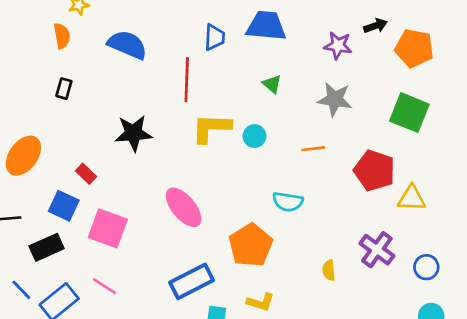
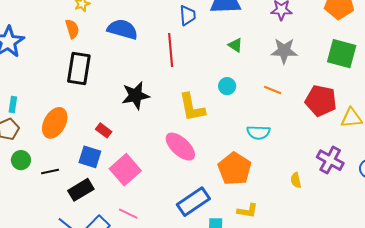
black rectangle: (64, 89) -> (79, 68), size x2.0
yellow L-shape: (211, 128) -> (192, 107), moved, turned -96
orange line: (313, 149) -> (273, 90), turned 36
pink square: (108, 228) -> (125, 170), turned 36

